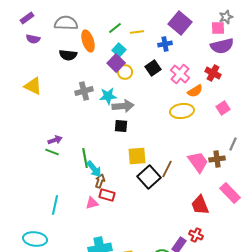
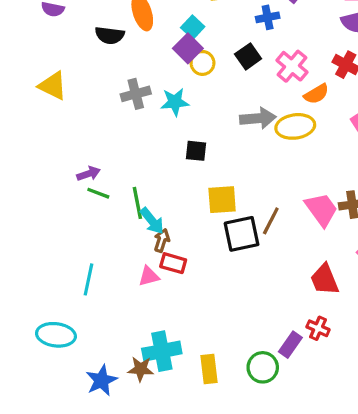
gray arrow: (123, 106) -> (258, 118), moved
green line: (52, 152) -> (98, 193), moved
black square: (149, 177) -> (242, 234), turned 30

